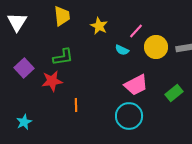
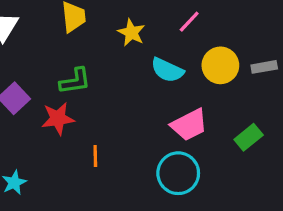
pink line: (136, 31) -> (189, 22), moved
cyan semicircle: (122, 50) -> (167, 70), size x1.5

